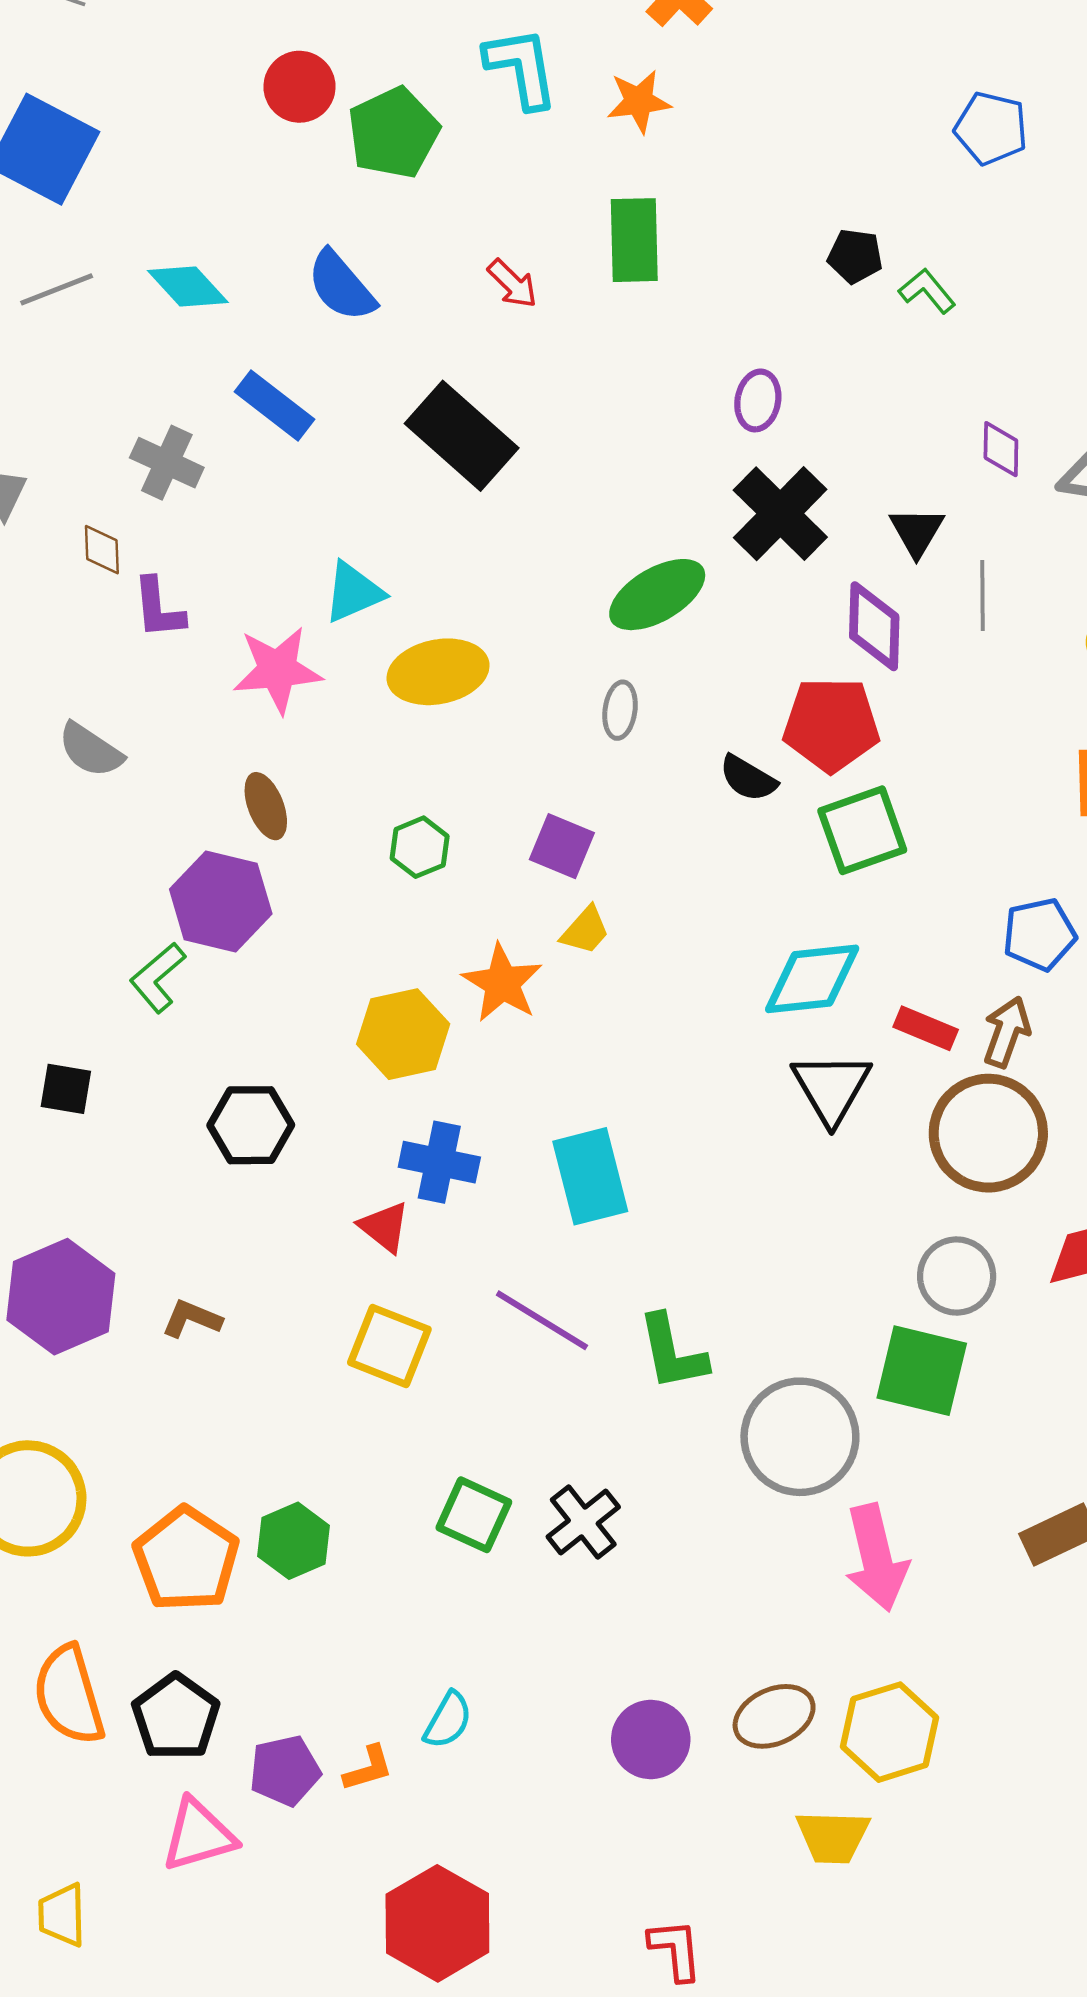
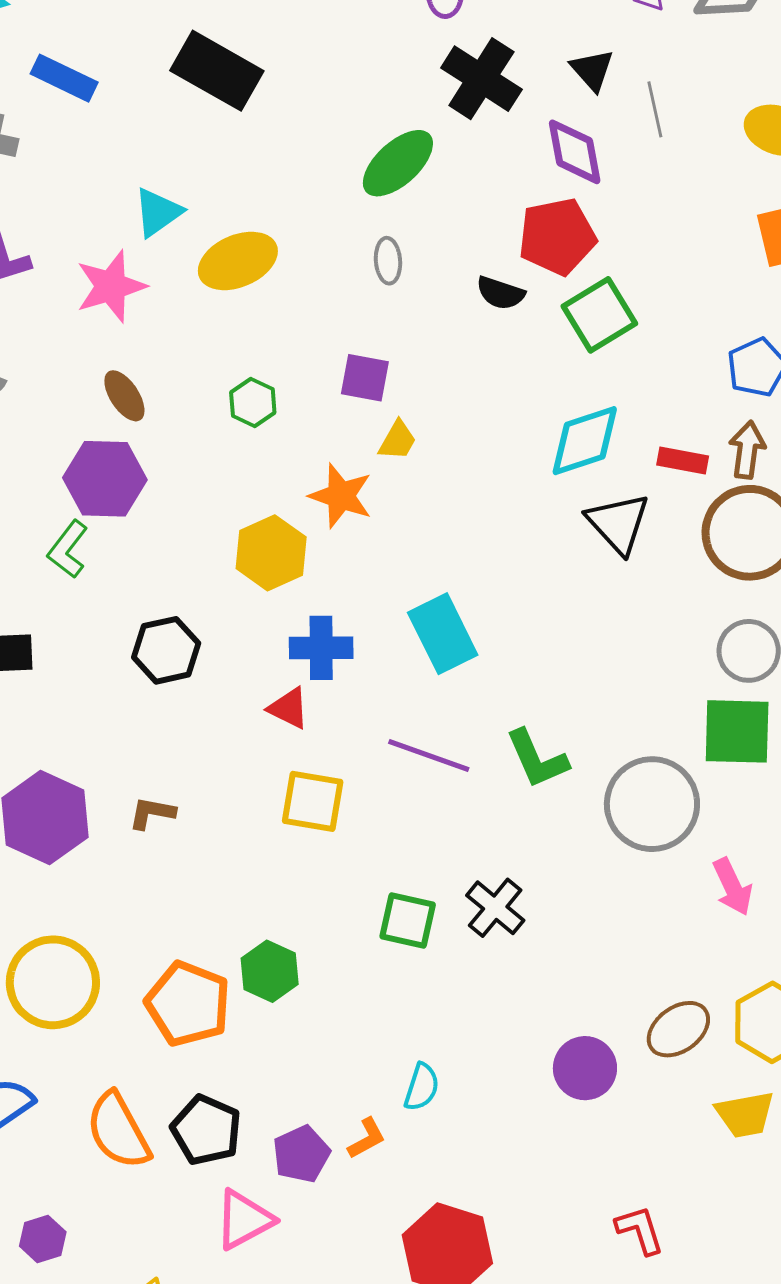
pink arrow: (876, 1558) -> (733, 887), size x0.7

